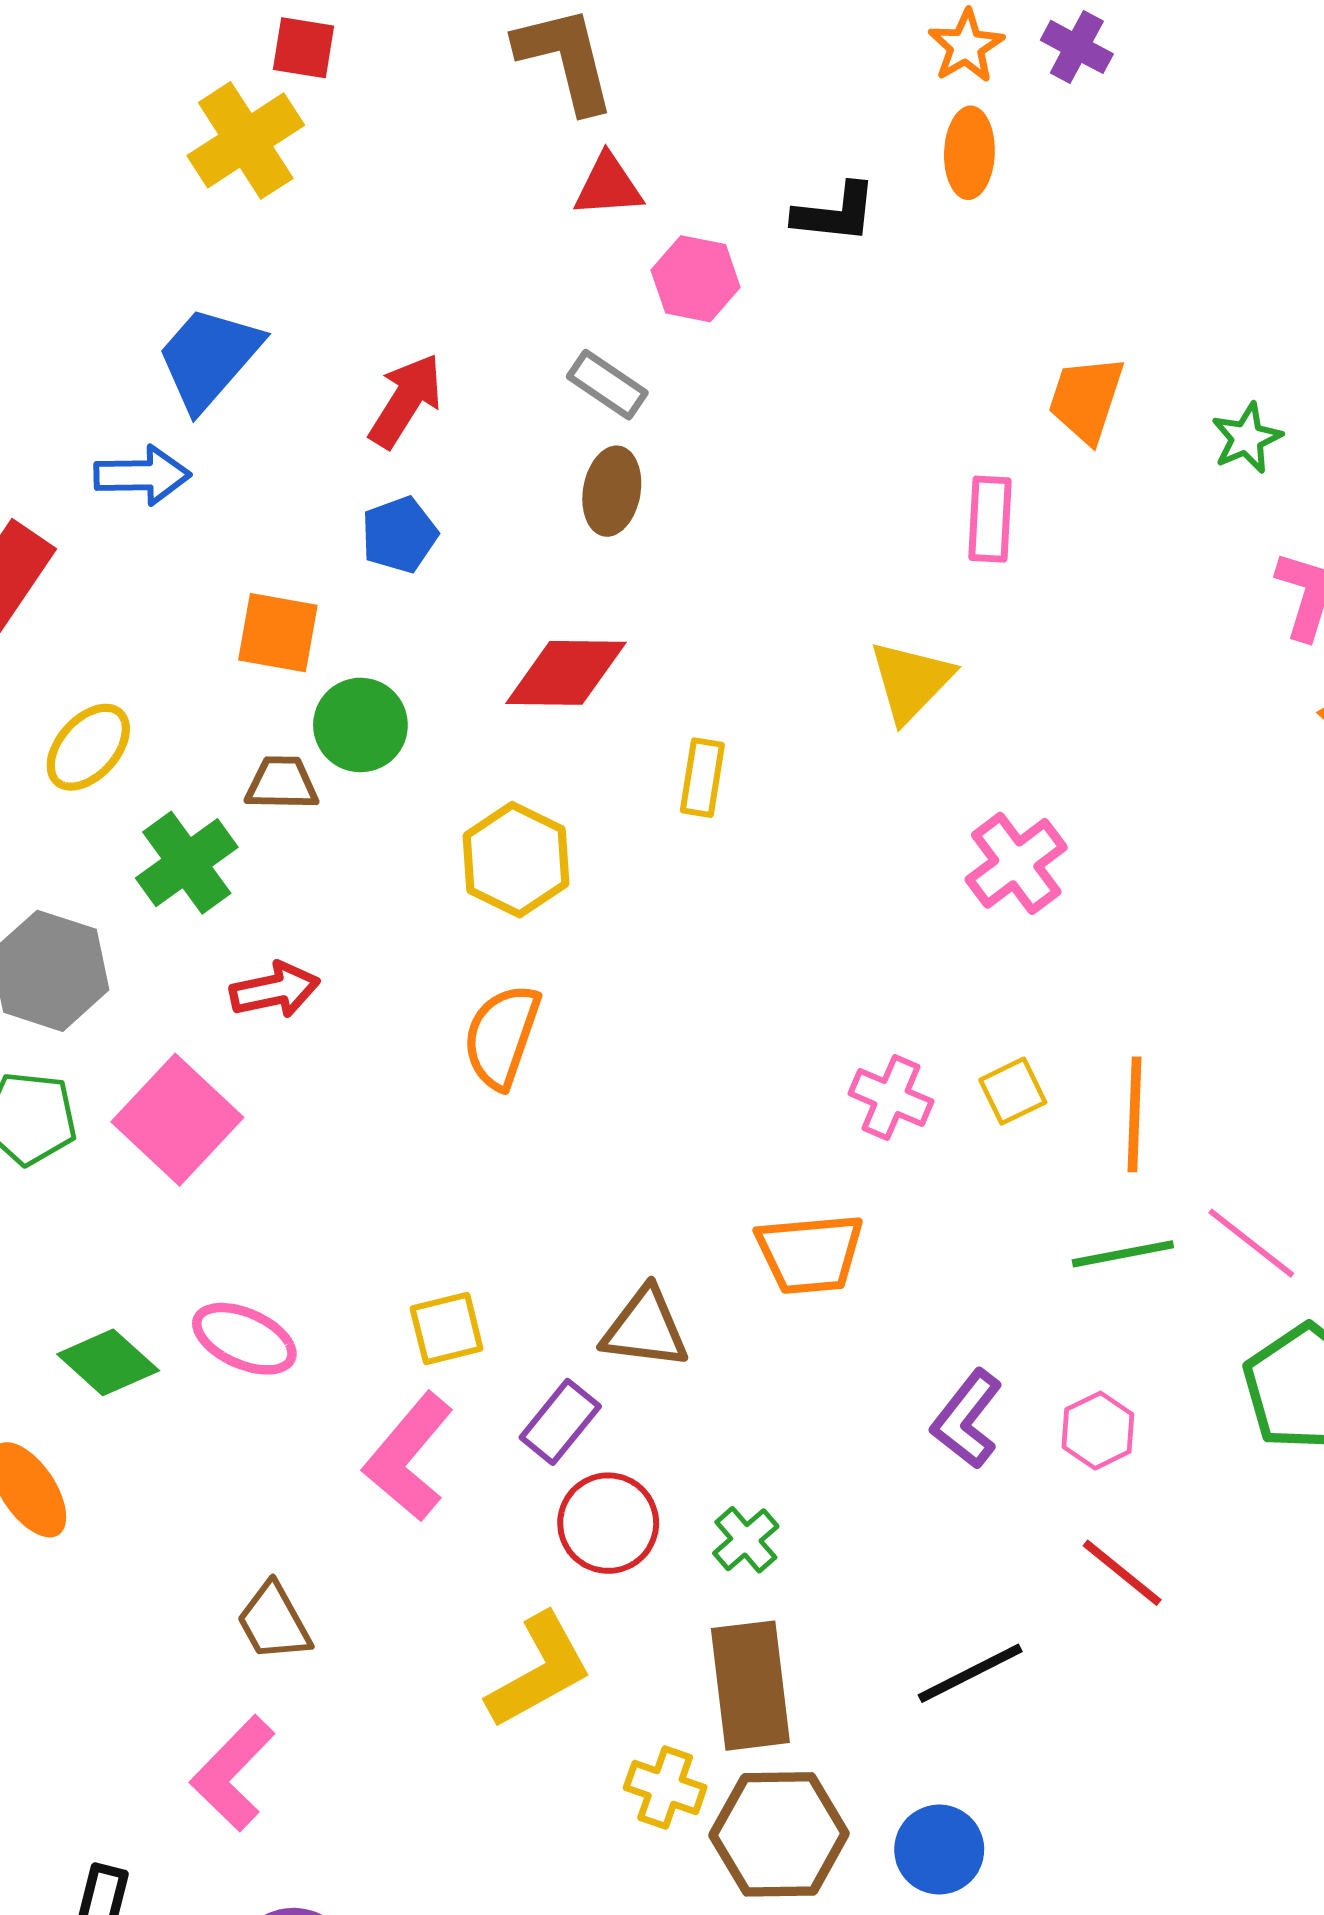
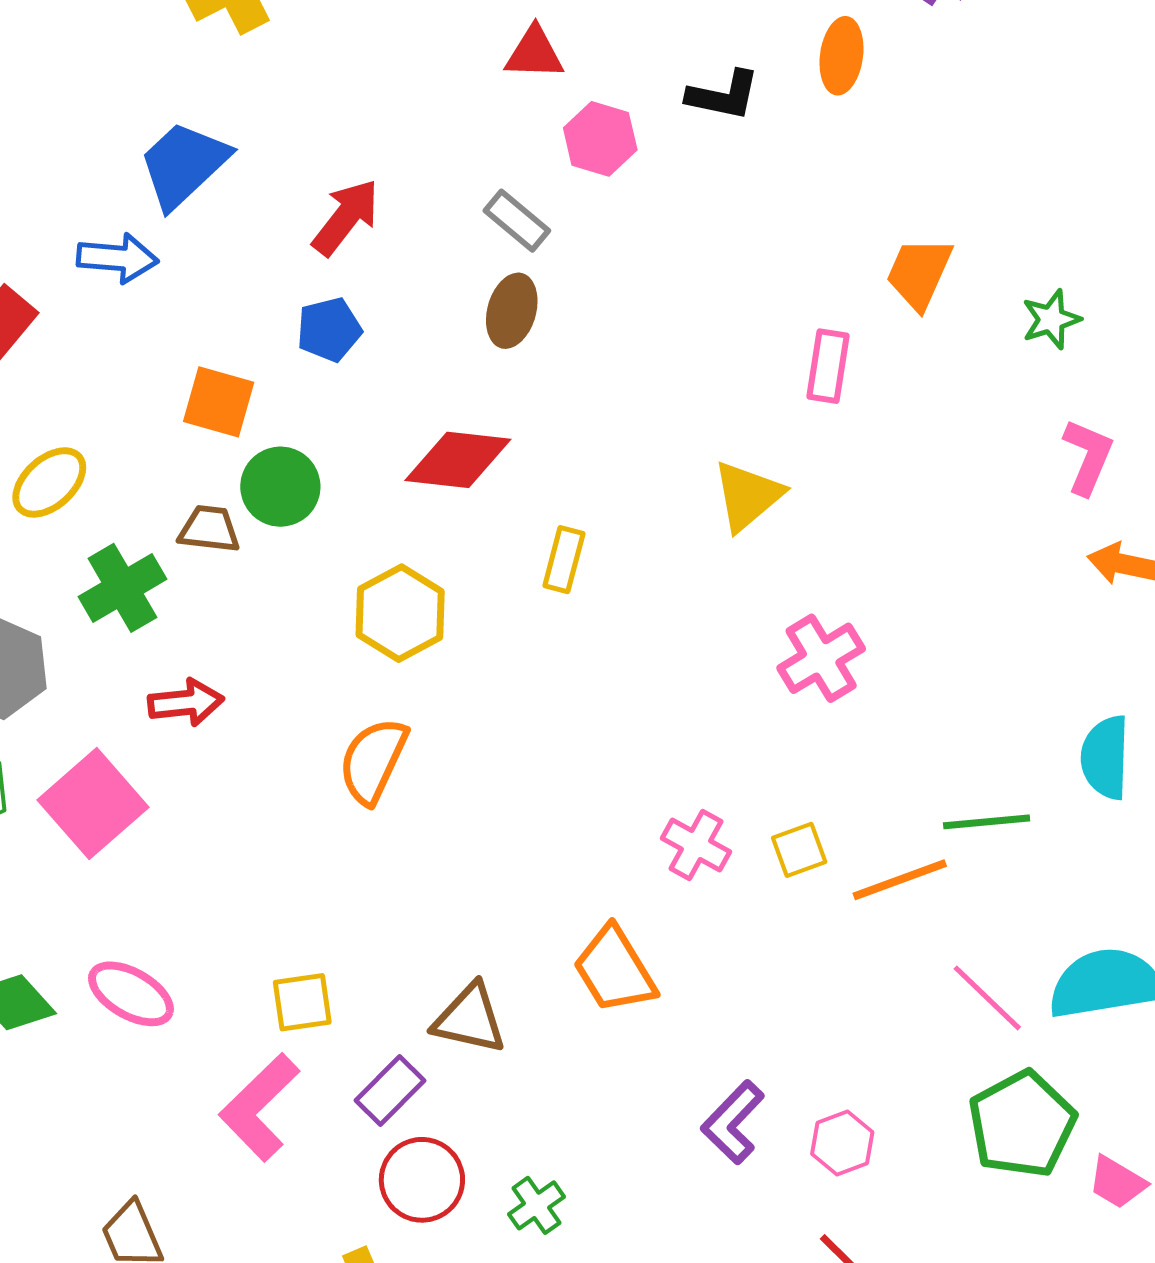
orange line: (1135, 1114) -> (900, 880), turned 62
orange trapezoid: (810, 1254) -> (615, 970), turned 58
green line: (1123, 1254) -> (987, 822), moved

